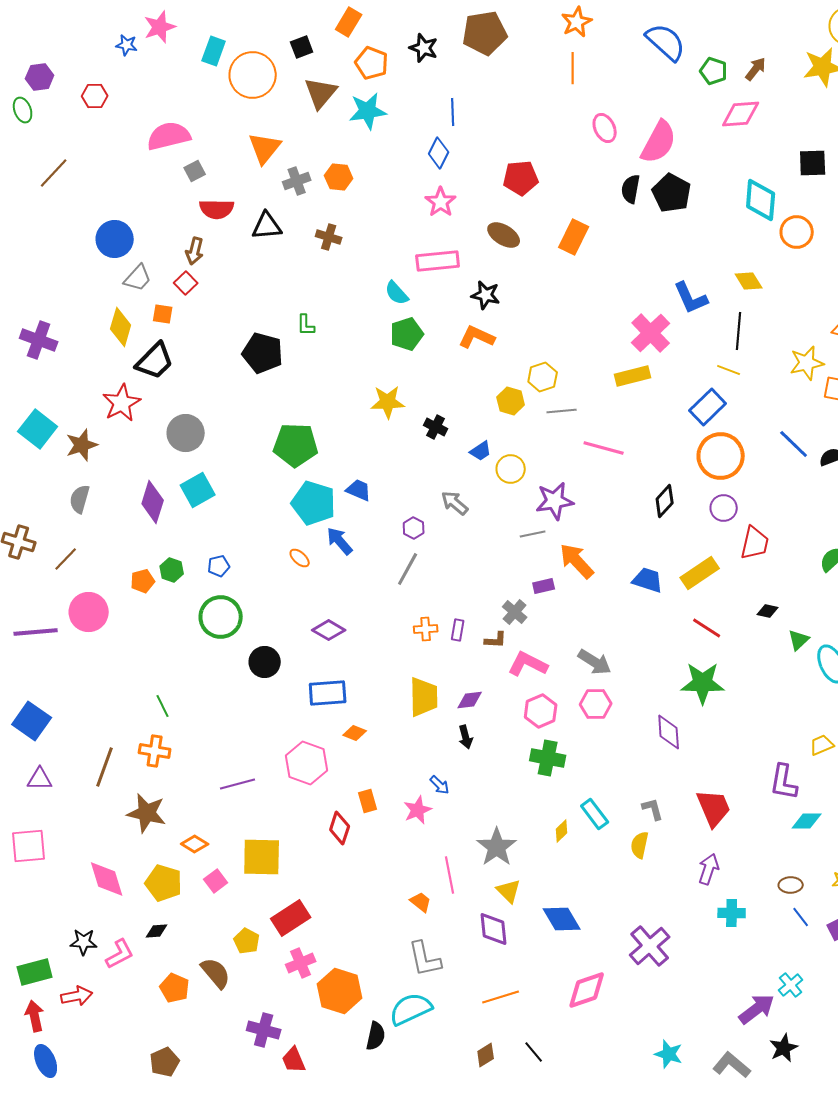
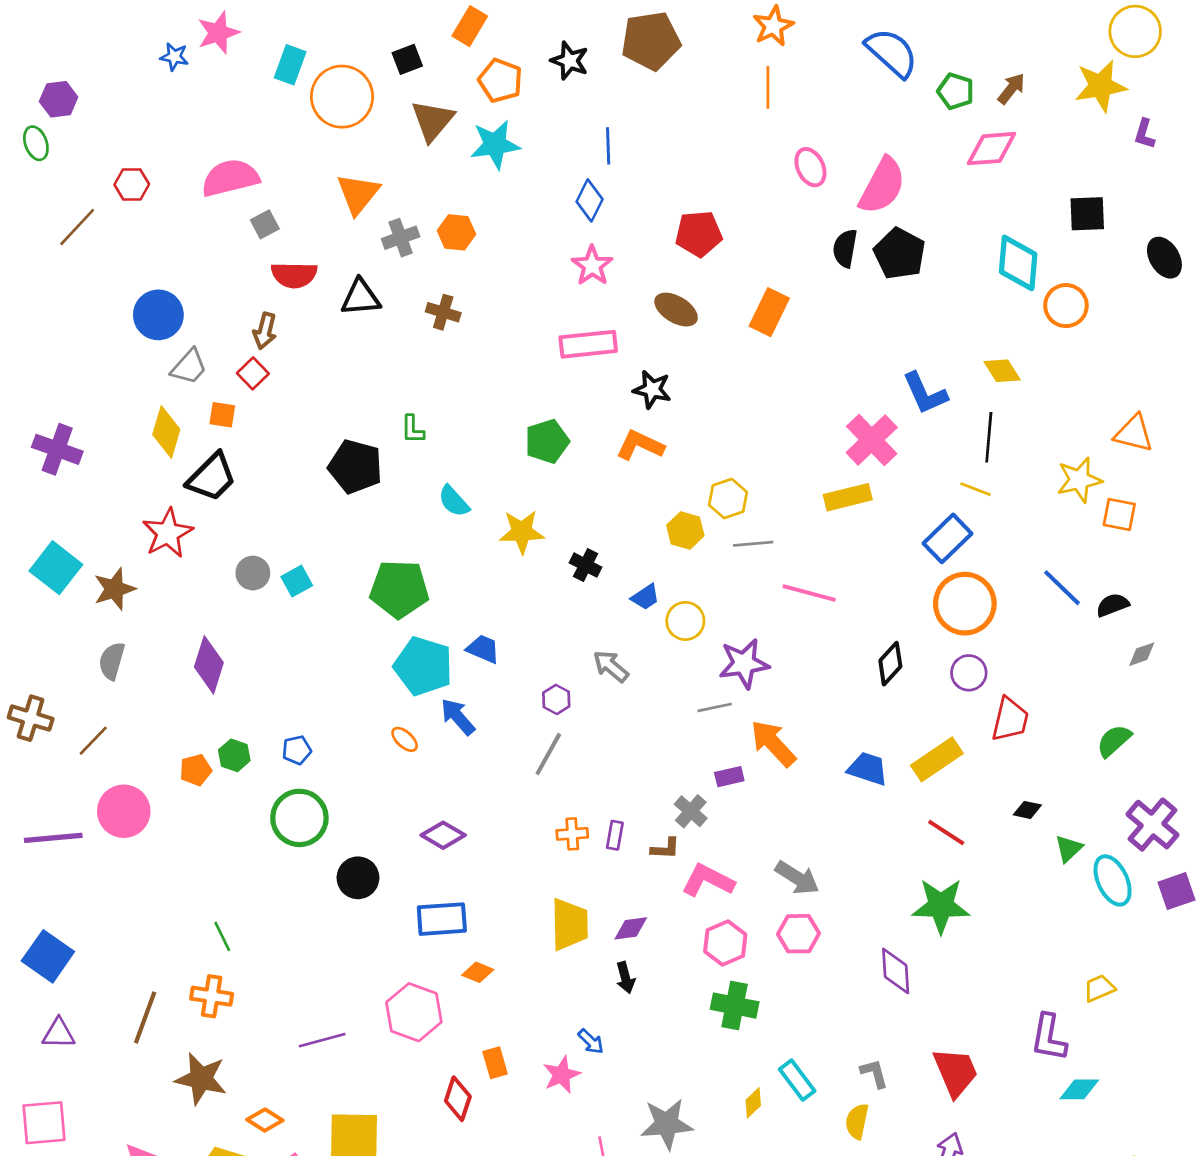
red hexagon: (95, 96) -> (132, 184), moved
cyan semicircle: (397, 293) -> (454, 501), moved
gray circle: (186, 433) -> (253, 573), size x0.7
cyan square: (198, 490) -> (297, 581), moved, size x0.7
gray star: (497, 847) -> (667, 1124), turned 30

